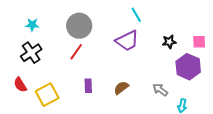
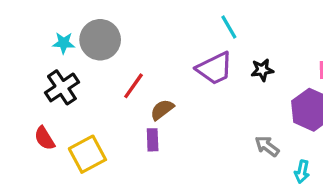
gray circle: (79, 26) -> (100, 40), moved
black star: (169, 42) -> (262, 70), moved
brown semicircle: (121, 88) -> (162, 110), moved

